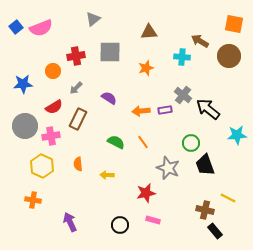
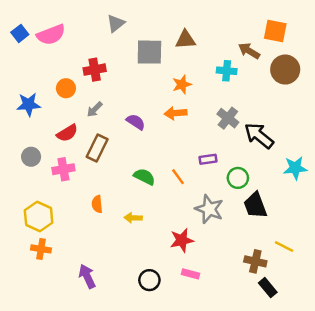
orange square: (234, 24) -> (275, 31), moved
gray square: (110, 52) -> (149, 52), moved
purple rectangle: (165, 110) -> (208, 159), moved
orange arrow: (141, 111) -> (176, 113), moved
gray circle: (25, 126) -> (31, 157), size x0.6
yellow hexagon: (42, 166) -> (39, 217), moved

